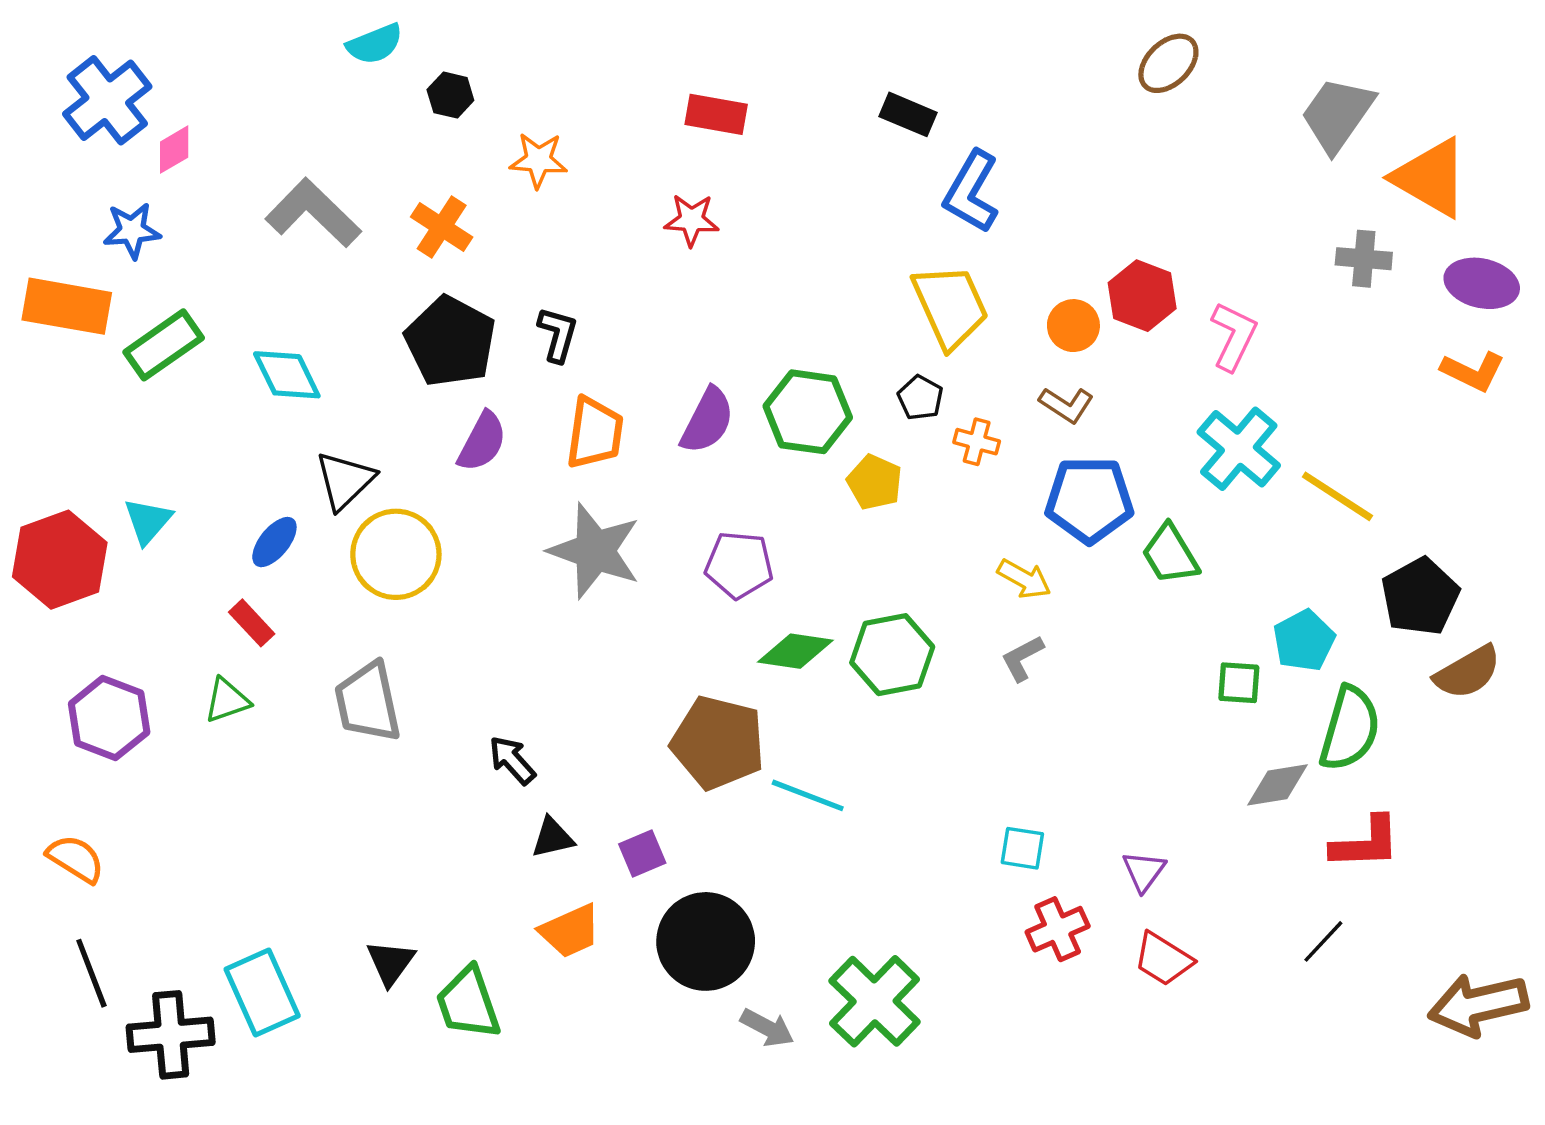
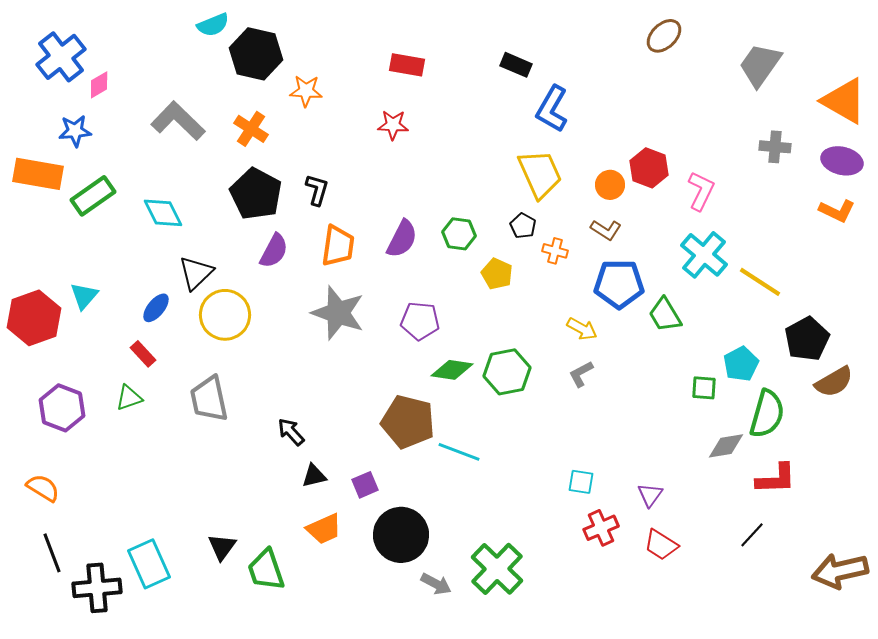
black hexagon: (450, 95) -> (256, 54), size x2.0
orange triangle: (1431, 178) -> (844, 101), moved
green hexagon: (808, 412) -> (459, 234), size x0.7

